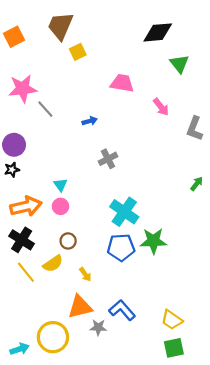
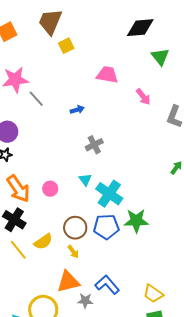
cyan triangle: (61, 185) -> (85, 180), moved
orange arrow: (26, 206) -> (18, 189), turned 68
brown circle: (68, 241) -> (75, 228), moved, size x1.5

